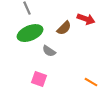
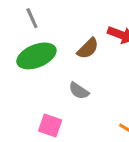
gray semicircle: (49, 51) -> (79, 91), moved

